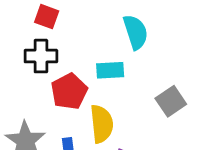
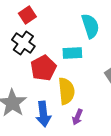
red square: (47, 17) -> (27, 15), turned 36
black cross: (41, 56) -> (23, 43), turned 35

